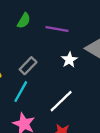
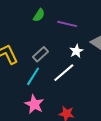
white line: (61, 101) -> (64, 73), moved

